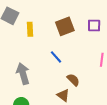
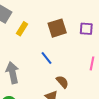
yellow rectangle: (30, 29) -> (22, 29), turned 32

